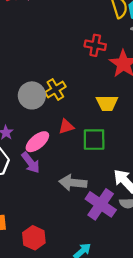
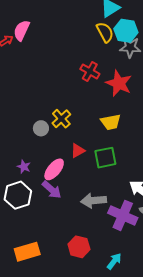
red cross: (95, 45) -> (90, 71), turned 30
gray circle: (32, 95) -> (41, 128), size x0.6
red hexagon: (34, 238) -> (79, 247), moved

